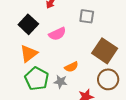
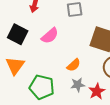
orange triangle: (29, 54) -> (15, 66), moved
gray star: (61, 82) -> (78, 85), moved

